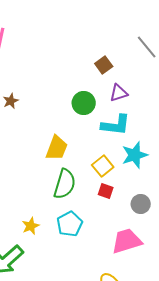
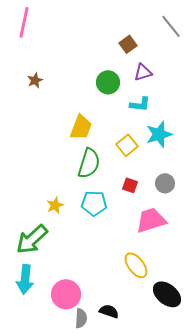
cyan L-shape: (116, 125) -> (140, 104), size x0.7
red square: (106, 191) -> (130, 185), moved
cyan pentagon: (70, 224) -> (94, 203), turned 30

